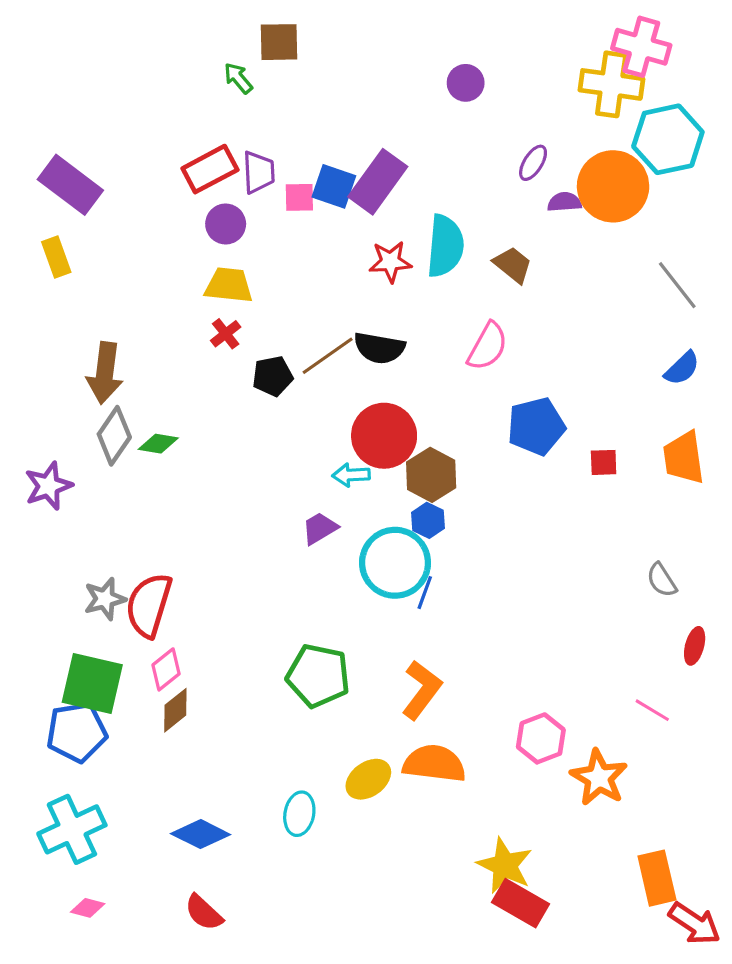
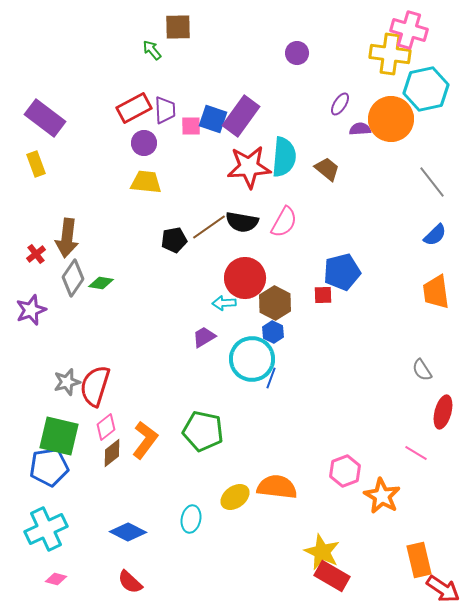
red star: (390, 262) -> (249, 167), size x1.6
red cross: (226, 334) -> (36, 254), moved
pink semicircle: (488, 346) -> (284, 222), moved
red square: (604, 462) -> (323, 295), moved
red ellipse: (695, 646) -> (443, 412), size x1.4
orange L-shape: (422, 690) -> (145, 440), moved

